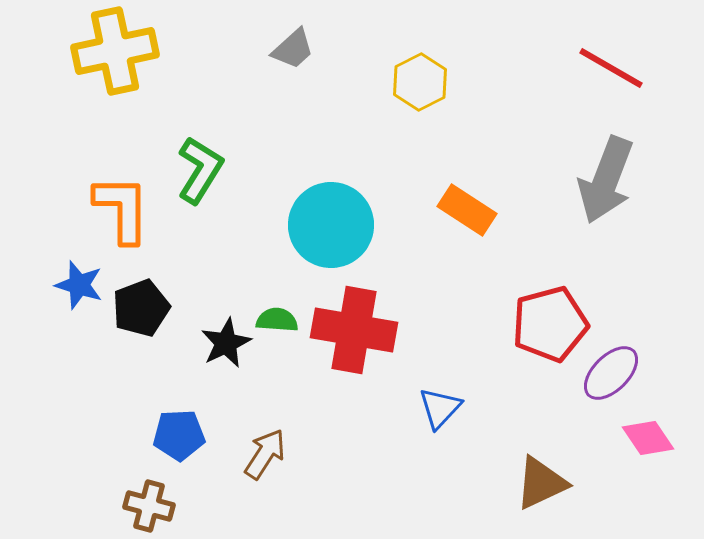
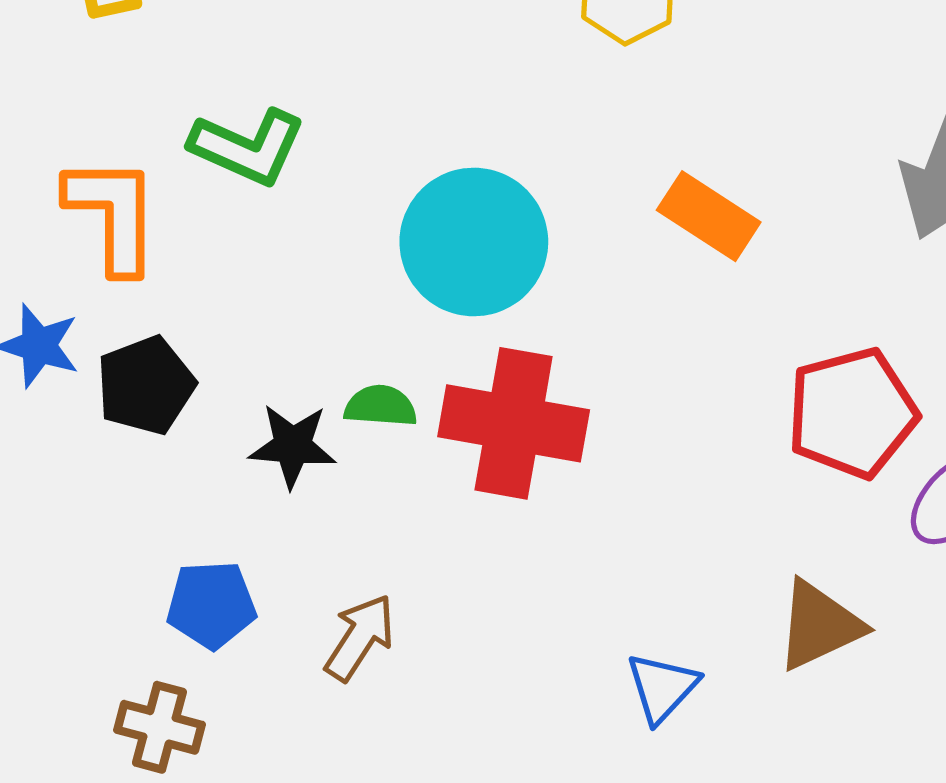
green L-shape: (200, 170) -> (248, 147), turned 82
black star: (226, 343) -> (292, 446), turned 30
blue triangle: (440, 408) -> (662, 688), moved
brown triangle: (541, 483) -> (819, 625), moved

